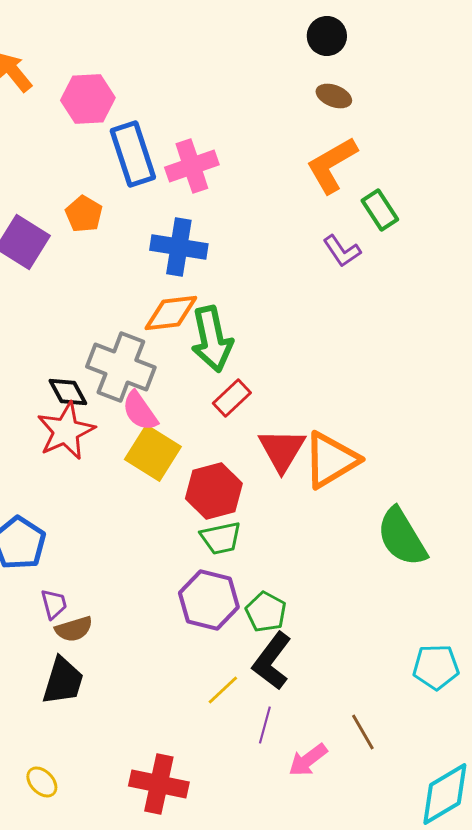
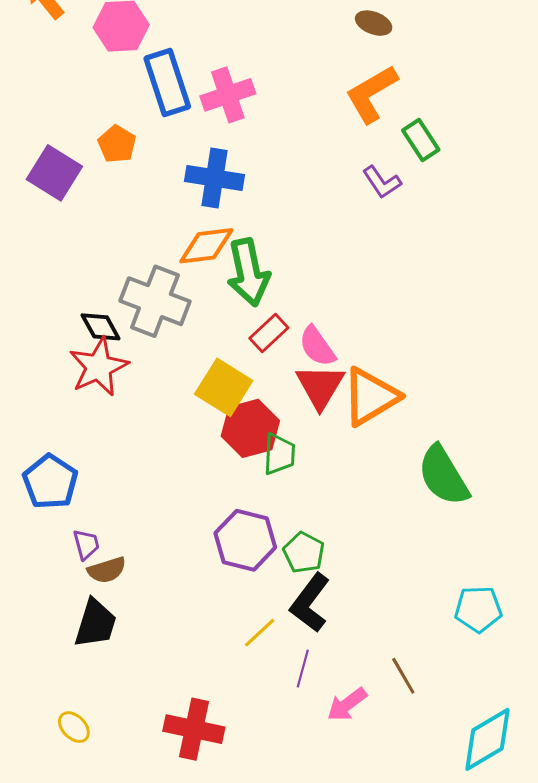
pink semicircle: (140, 411) -> (317, 346), moved
yellow square: (153, 453) -> (224, 387), moved
green trapezoid: (221, 538) -> (279, 454), moved, turned -75

